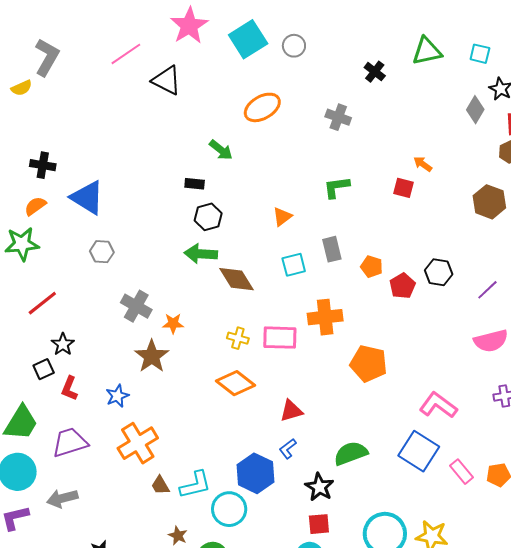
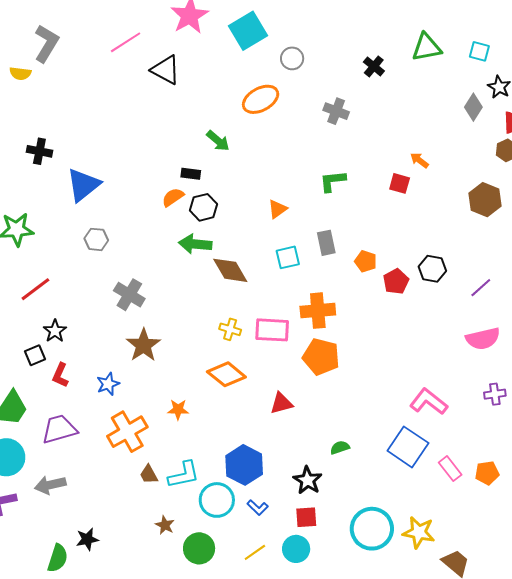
gray circle: (294, 46) -> (292, 58), moved
yellow semicircle: (22, 88) -> (20, 74), turned 30
blue triangle: (87, 198) -> (83, 185), turned 48
orange semicircle: (35, 206) -> (173, 197), moved
orange star: (173, 323) -> (178, 410), moved
orange pentagon: (369, 364) -> (321, 357), moved
blue L-shape: (288, 449) -> (258, 507), moved, turned -100
green semicircle: (351, 453) -> (340, 447), size x0.6

